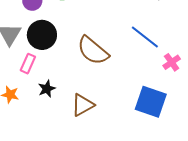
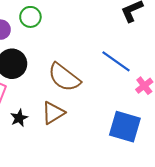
brown triangle: (83, 105) -> (53, 113), moved

